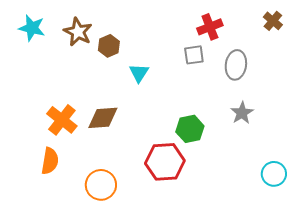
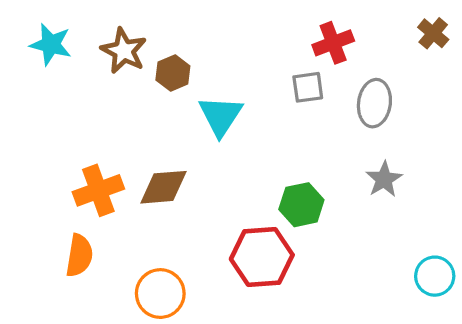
cyan triangle: (139, 73) -> (221, 116), size x1.4
orange cross: (62, 120) -> (98, 190), turned 32

